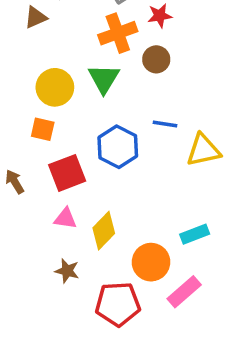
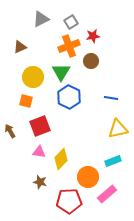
brown triangle: (36, 17) -> (20, 47), moved
blue line: (165, 124) -> (111, 98), moved
blue hexagon: (118, 147) -> (69, 97), moved
yellow triangle: (203, 150) -> (118, 129), moved

